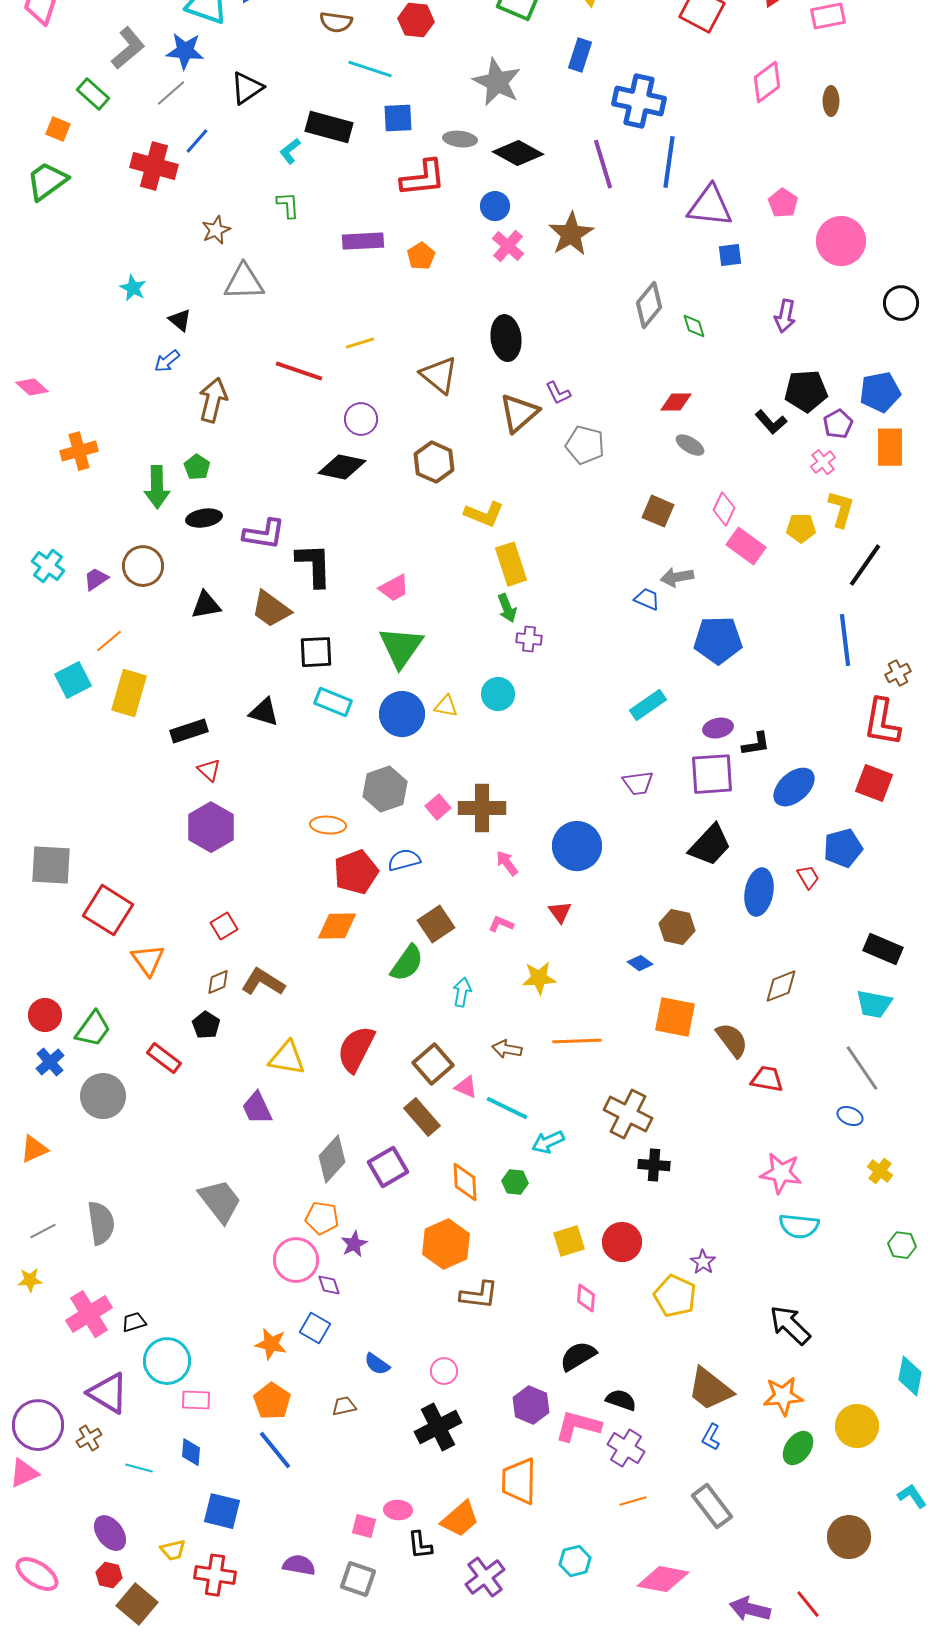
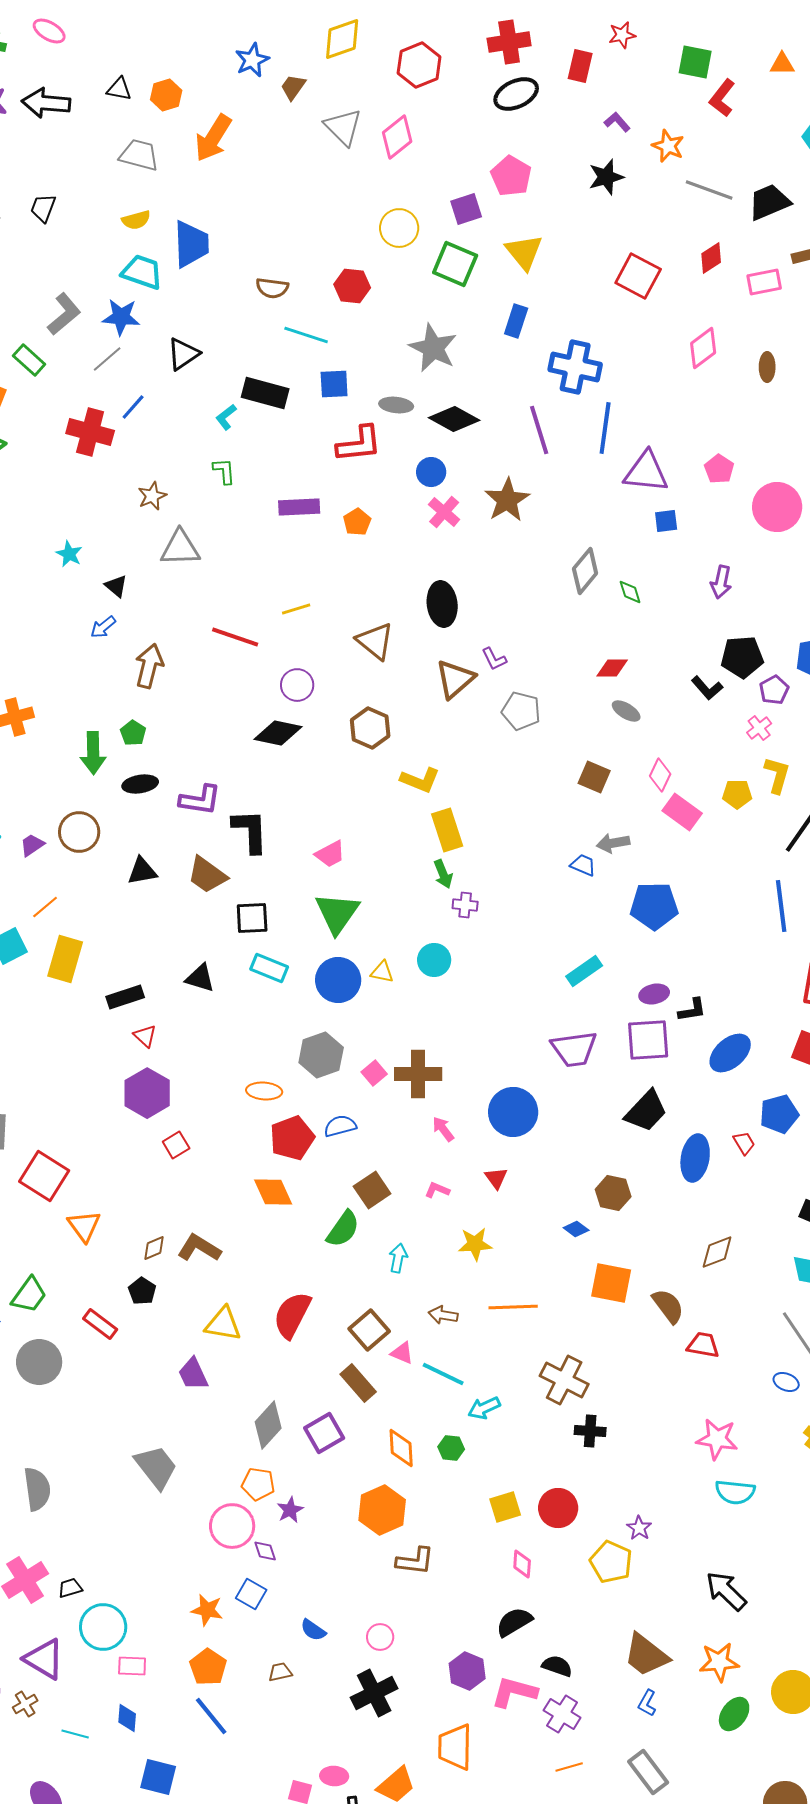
purple trapezoid: (638, 783) -> (574, 1049), size x1.5
red square: (224, 926) -> (176, 1145), moved
orange diamond: (337, 926) -> (273, 1192), turned 66

